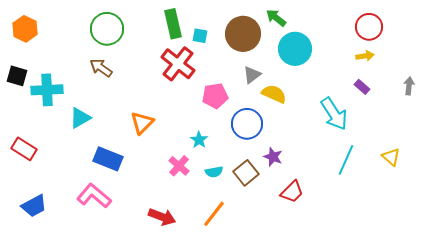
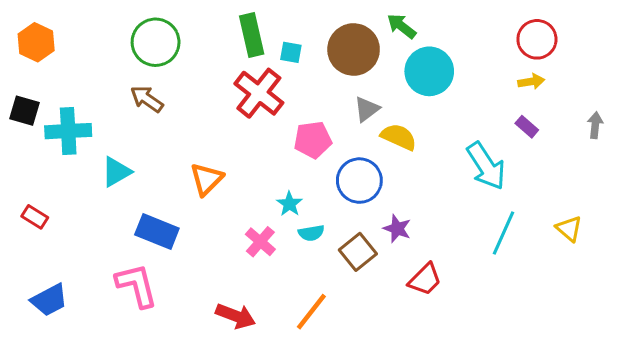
red rectangle: (24, 149) -> (35, 217), size x0.7
cyan semicircle: (214, 172) -> (311, 233), moved
pink L-shape: (94, 196) -> (137, 285), turned 36

